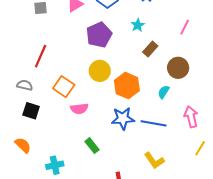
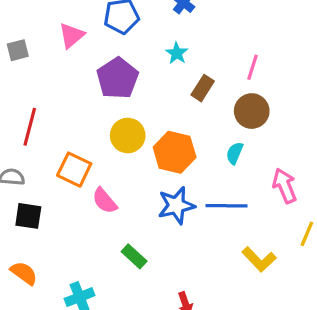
pink line: (185, 27) -> (253, 67), moved
pink semicircle: (79, 109) -> (105, 201), turned 66
yellow L-shape: (154, 160) -> (259, 259), moved

